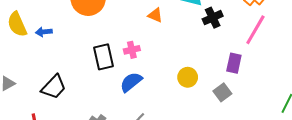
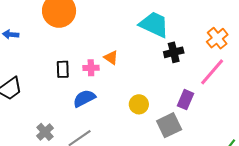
orange triangle: (155, 15) -> (111, 58), moved
black rectangle: (104, 57) -> (63, 69), size x0.7
gray square: (222, 92) -> (169, 125), size x1.4

